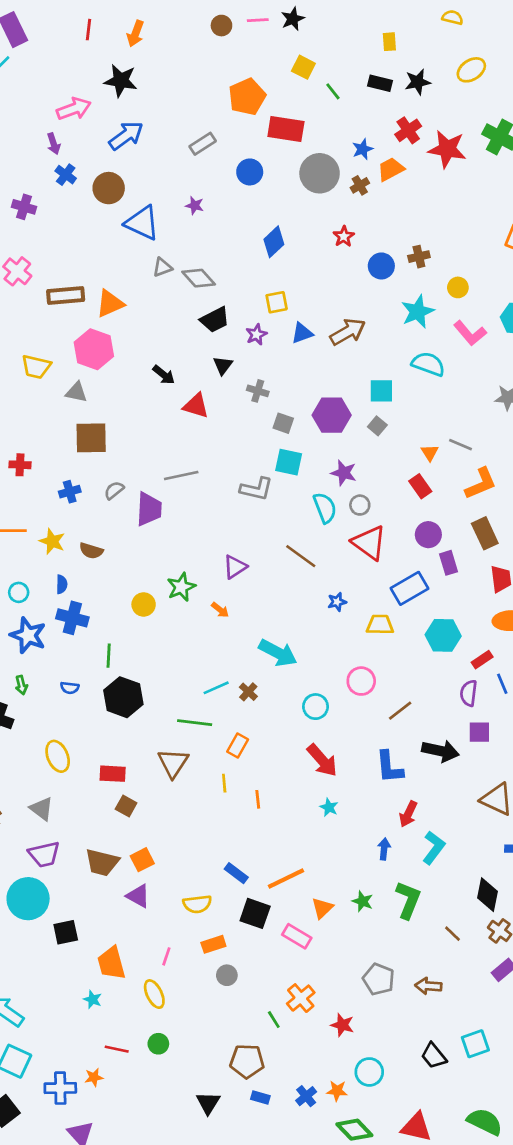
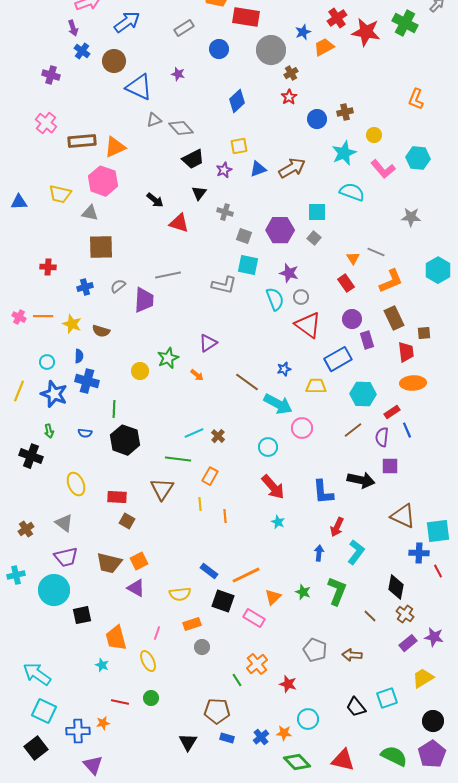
brown cross: (360, 185) -> (291, 73), moved
brown line: (301, 556) -> (247, 382), moved
cyan arrow: (278, 653) -> (278, 404), moved
brown line: (400, 711) -> (353, 430), moved

